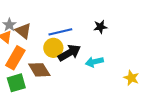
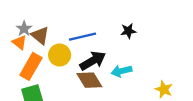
yellow circle: (53, 48) -> (60, 55), moved
brown diamond: (39, 70) -> (89, 80), moved

